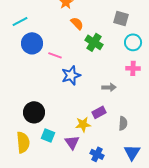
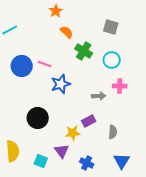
cyan circle: (133, 42) -> (112, 60), moved
blue circle: (32, 43) -> (22, 66), moved
pink cross: (133, 68) -> (120, 86), moved
black circle: (34, 112) -> (38, 118), moved
cyan square: (48, 135) -> (41, 161), moved

